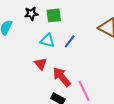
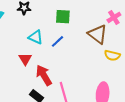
green square: (54, 15) -> (63, 17), moved

